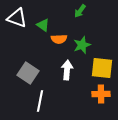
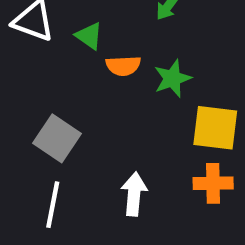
white arrow: (67, 70) -> (134, 194), moved
white line: (40, 101) -> (53, 205), moved

